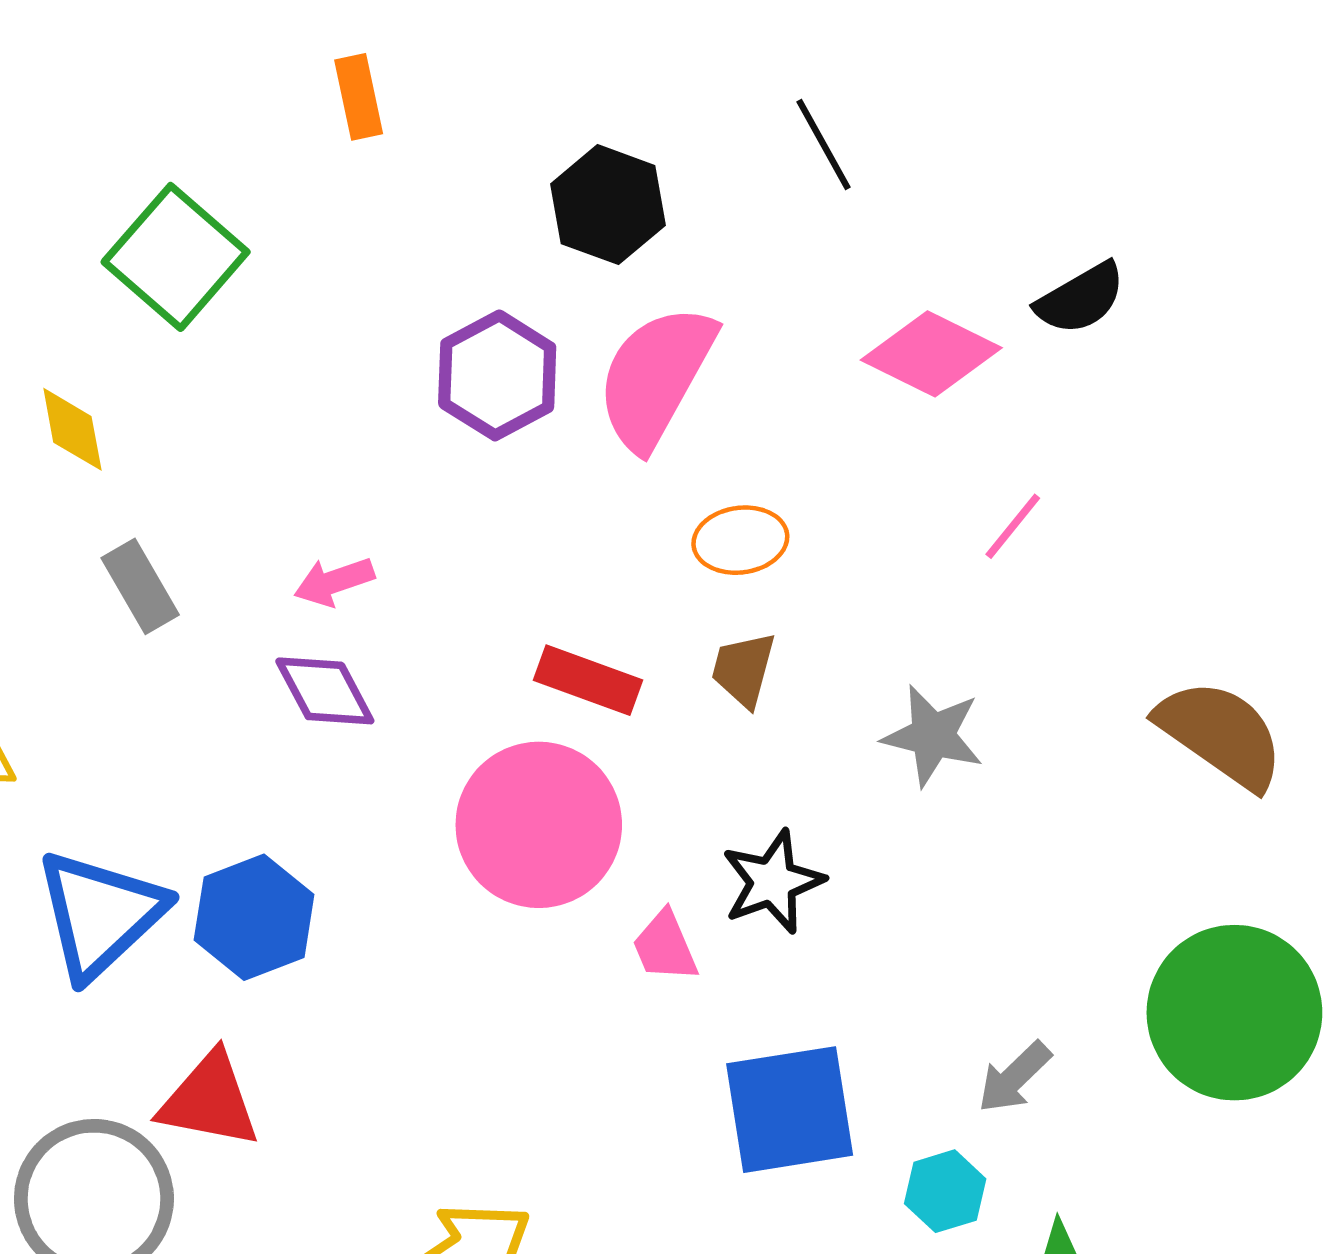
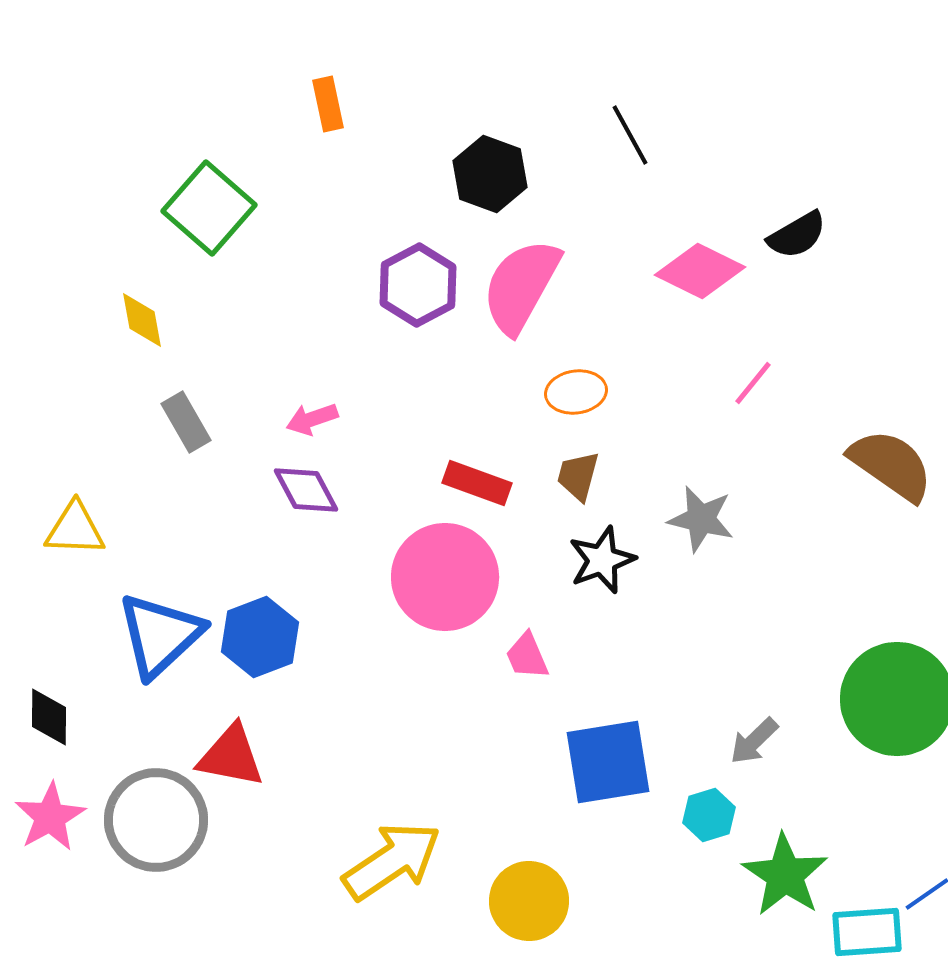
brown semicircle: (1221, 734) -> (891, 465), moved
black star: (773, 882) -> (602, 560), moved

